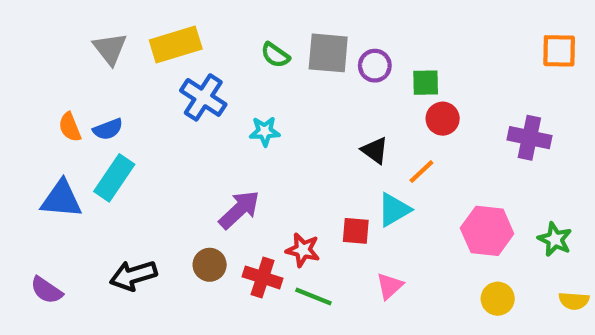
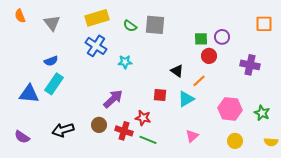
yellow rectangle: (176, 44) -> (97, 18), moved
purple circle: (375, 66) -> (222, 37), moved
orange semicircle: (70, 127) -> (20, 16), moved
red square: (356, 231) -> (160, 95), moved
pink triangle: (390, 286) -> (192, 136), moved

